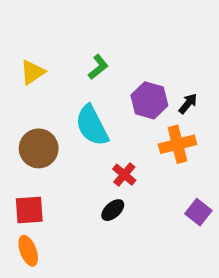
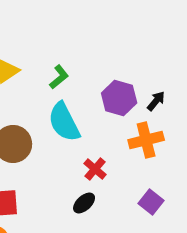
green L-shape: (98, 67) -> (59, 77), moved
purple square: (198, 212) -> (151, 202), moved

